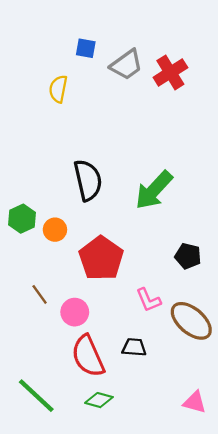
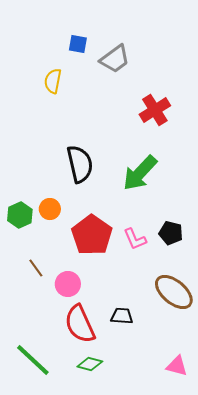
red cross: (170, 72) -> (155, 110), moved
green hexagon: (22, 219) -> (20, 215), moved
pink L-shape: (148, 300) -> (135, 239), moved

